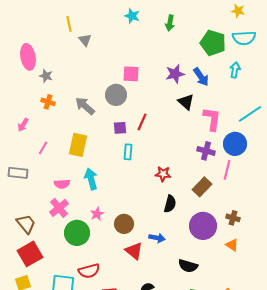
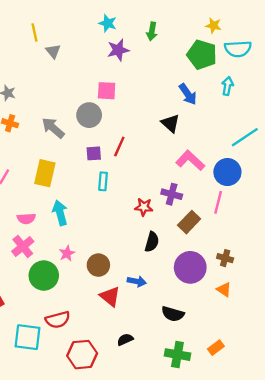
yellow star: (238, 11) -> (213, 26), moved
purple star: (175, 74) -> (118, 50), moved
pink L-shape: (212, 119) -> (190, 160), moved, turned -55
purple cross: (206, 151) -> (172, 194), moved

